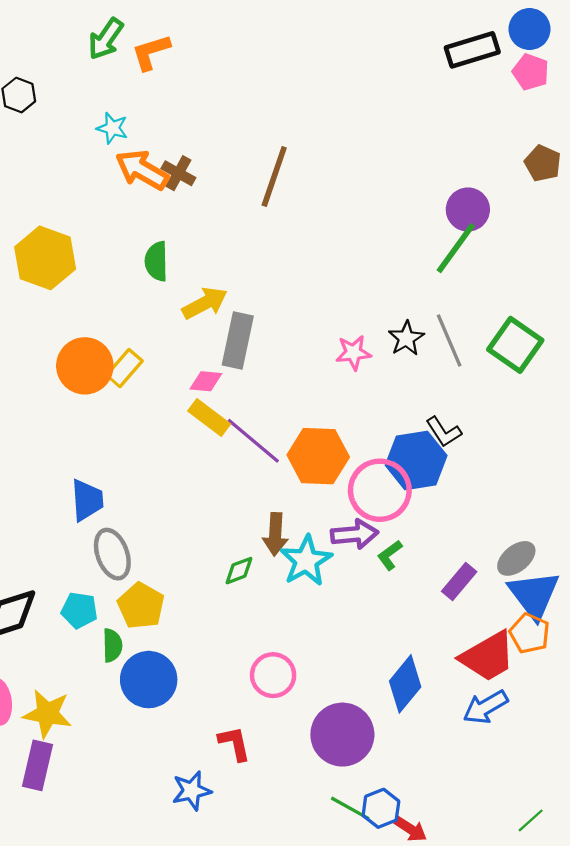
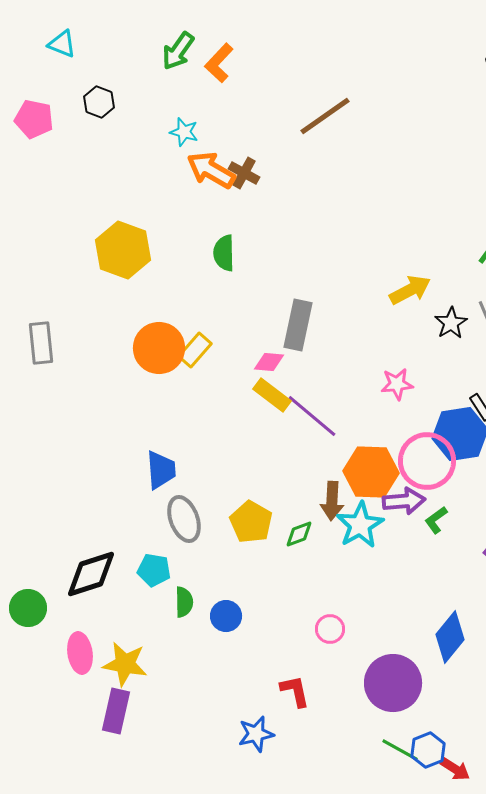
orange L-shape: (151, 52) -> (219, 63), turned -30
brown line: (274, 177) -> (325, 116), moved, turned 36
yellow arrow: (205, 303) -> (410, 290), moved
pink star: (353, 353) -> (397, 384), moved
orange hexagon: (318, 456) -> (371, 472), moved
yellow pentagon: (141, 606) -> (251, 522), moved
pink circle: (273, 675) -> (330, 629), size x0.7
blue circle: (149, 680) -> (226, 616), moved, size x0.6

